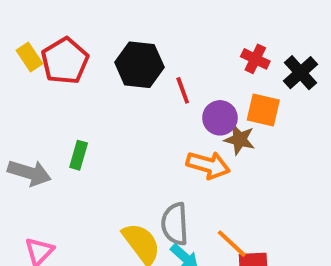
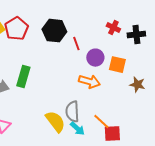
black cross: (300, 73) -> (136, 35), turned 36
orange square: (263, 110) -> (117, 65), moved
brown star: (240, 139) -> (137, 85), moved
green rectangle: (79, 155) -> (23, 77), size x1.5

